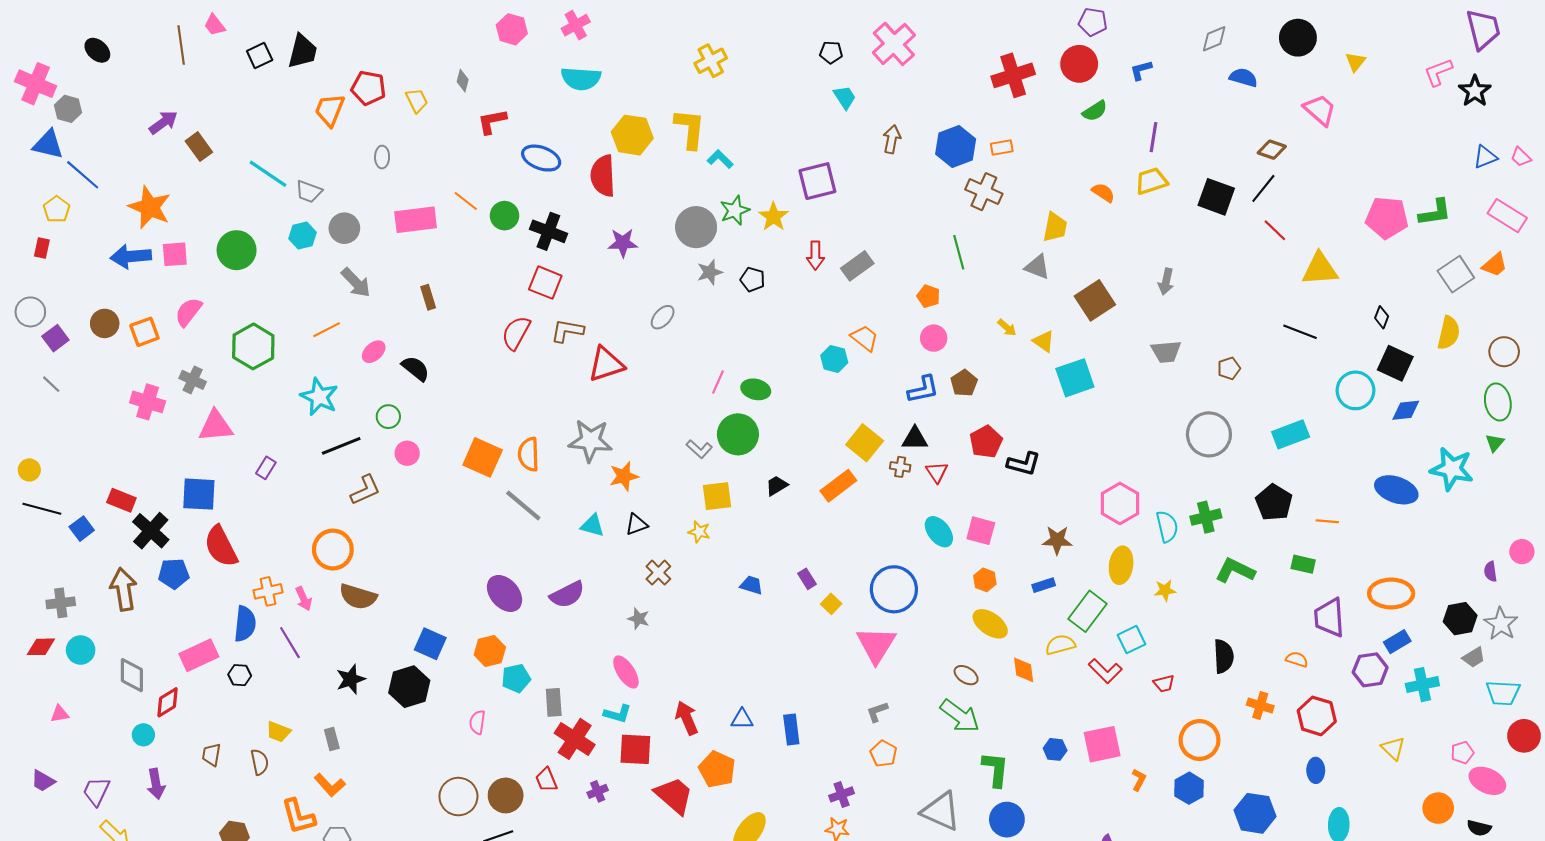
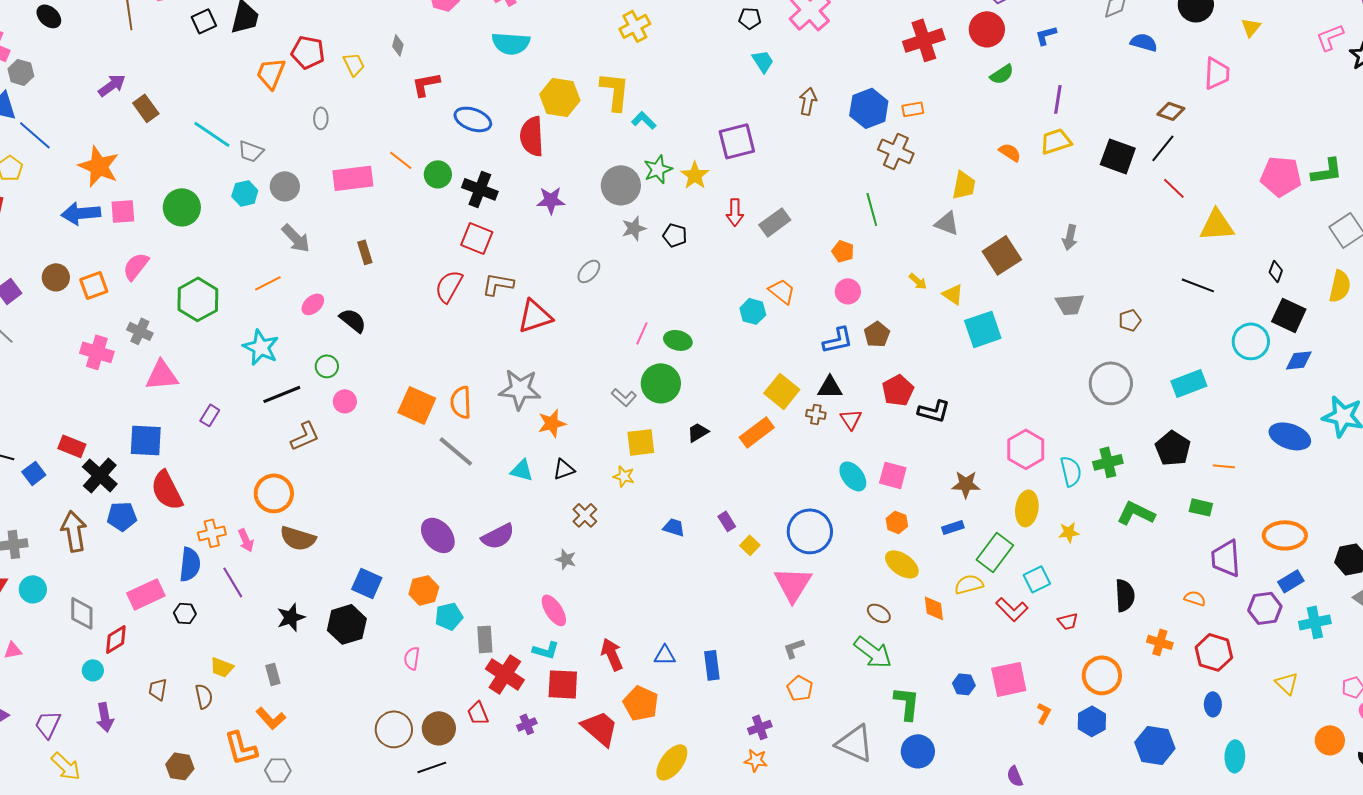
pink trapezoid: (1320, 110) -> (1217, 73), turned 52

